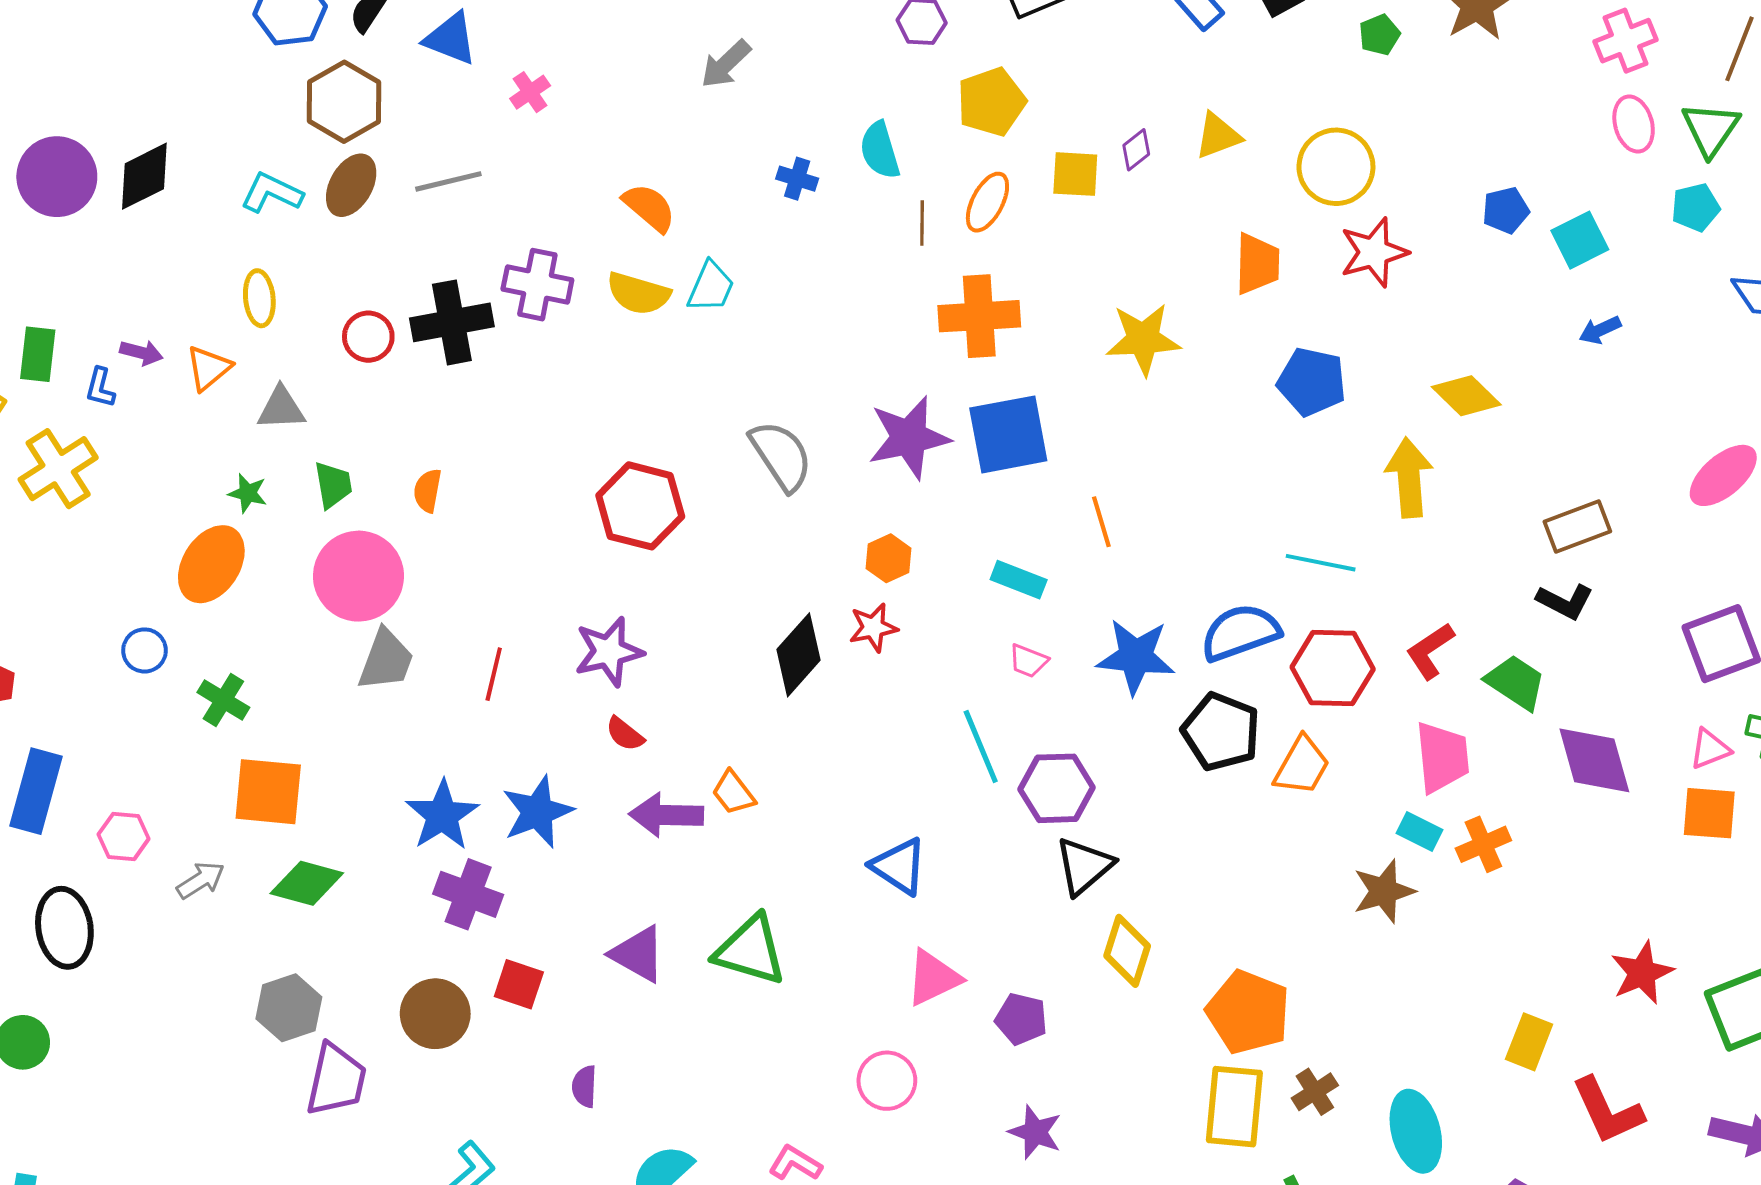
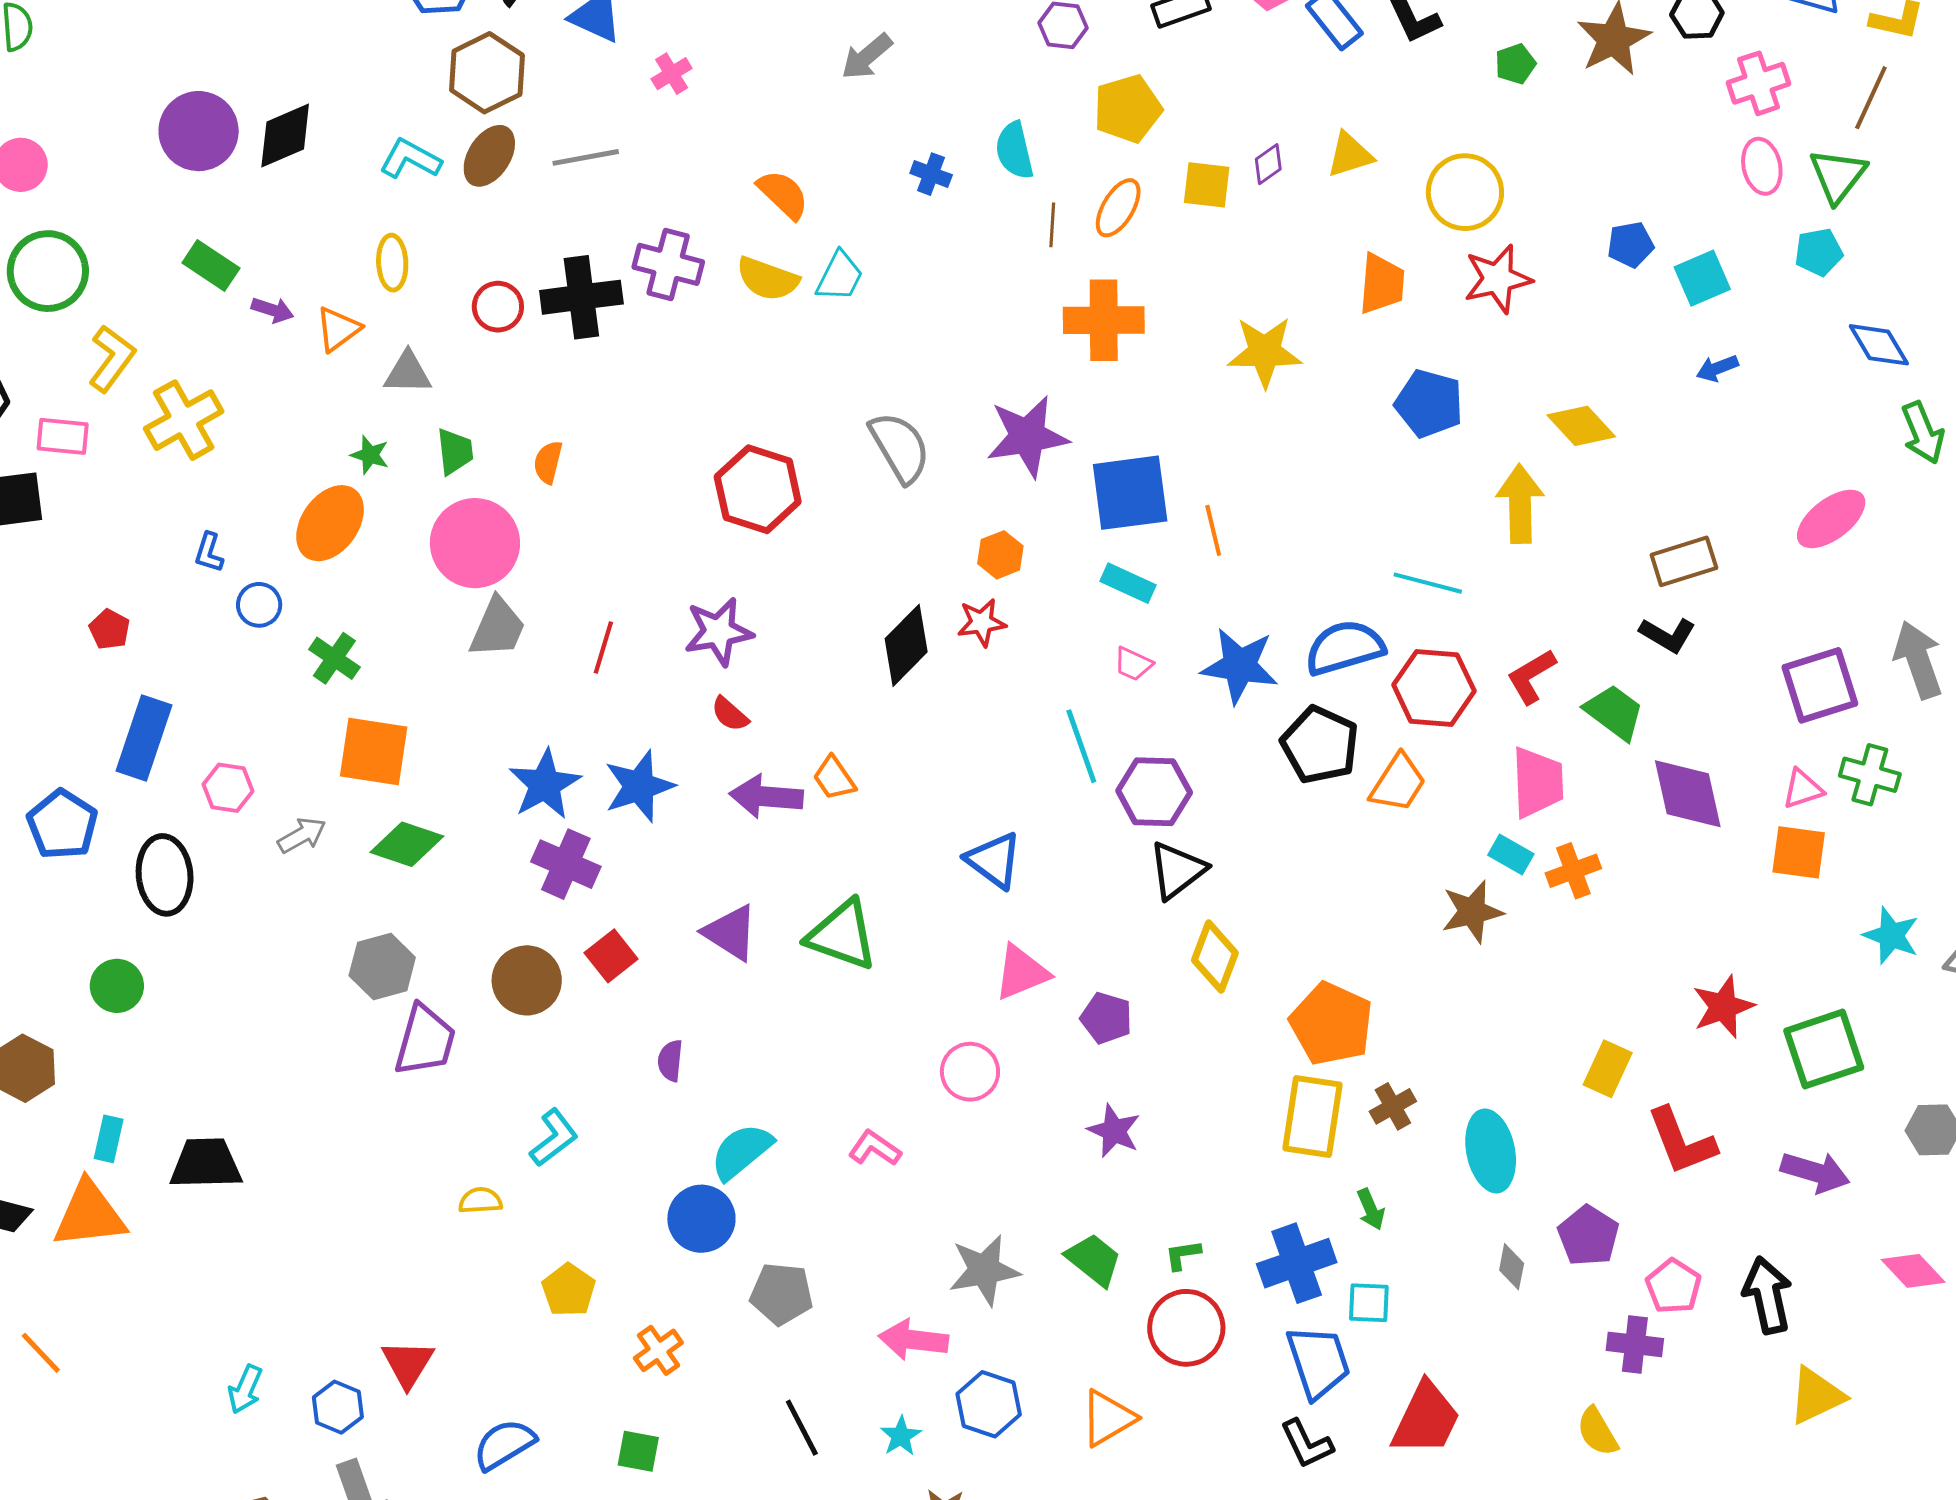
green rectangle: (38, 354) -> (211, 266), moved, turned -66
blue L-shape: (100, 388) -> (209, 553), moved
blue square: (1008, 434) -> (1130, 493), moved
red square: (519, 984) -> (611, 956), turned 30

